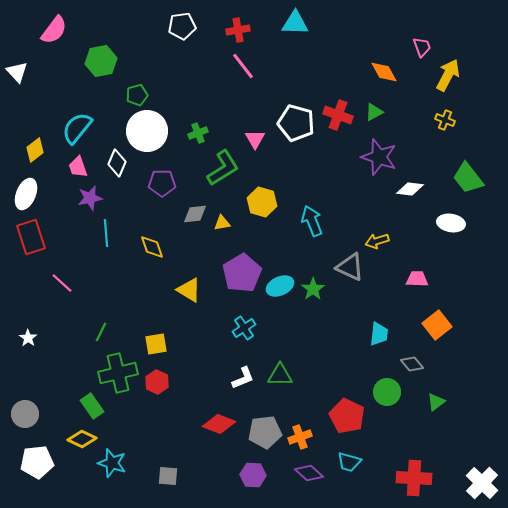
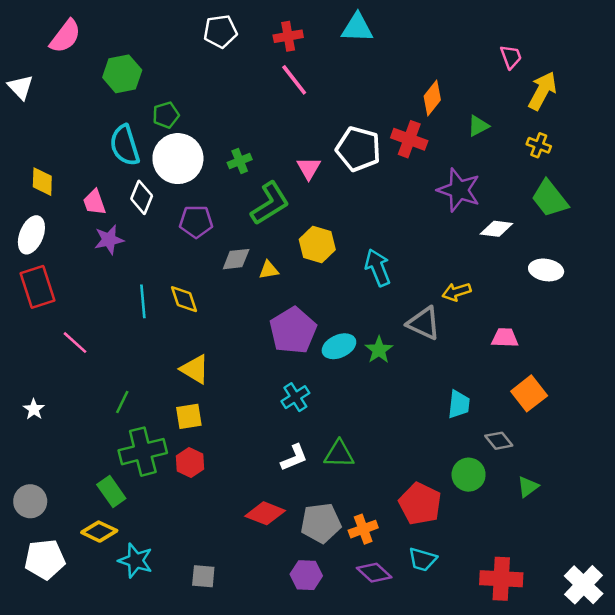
orange diamond: (384, 72) -> (432, 98), moved, turned 68
green triangle: (374, 112) -> (478, 126), moved
cyan semicircle: (77, 128) -> (125, 145), moved, turned -56
yellow diamond: (35, 150) -> (42, 182), turned -50
green trapezoid: (468, 178) -> (550, 199), moved
cyan line: (106, 233) -> (143, 301), moved
yellow triangle: (189, 290) -> (195, 369), moved

